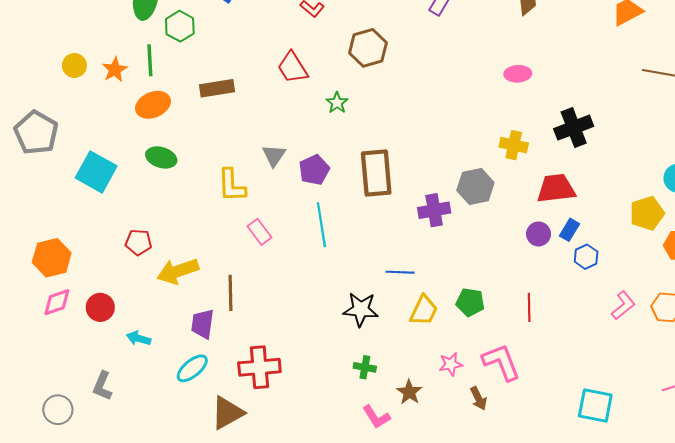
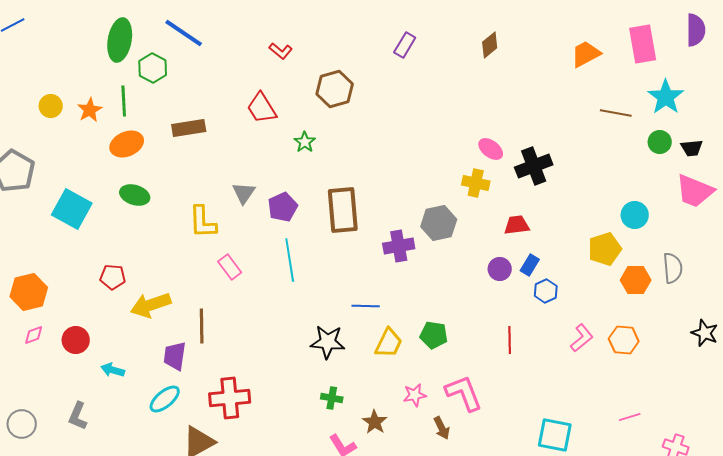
pink ellipse: (518, 74) -> (491, 149), moved, turned 40
red trapezoid: (556, 188) -> (517, 225), size x0.7
pink diamond: (57, 302) -> (34, 335), size x0.7
red line: (529, 307) -> (510, 340), moved
gray circle: (58, 410) -> (22, 424), moved

